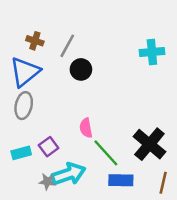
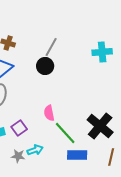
gray line: (67, 46) -> (51, 47), moved
cyan arrow: (68, 174) -> (35, 150), size x0.6

